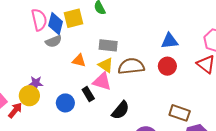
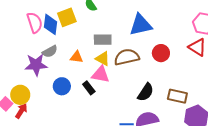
gray semicircle: (54, 41) -> (50, 51), moved
blue triangle: (170, 41) -> (141, 25), moved, size x1.4
purple star: (36, 83) -> (36, 65), moved, size x1.6
yellow circle: (29, 96) -> (20, 95), moved
blue circle: (65, 103) -> (62, 86), moved
black semicircle: (120, 110) -> (146, 92), moved

